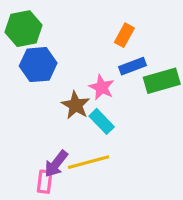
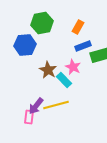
green hexagon: (23, 29) -> (42, 23), moved
pink star: (102, 87) -> (73, 67), moved

